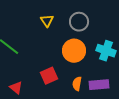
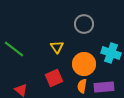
yellow triangle: (47, 21) -> (57, 47), moved
orange circle: (74, 51) -> (84, 64), moved

